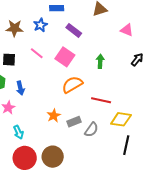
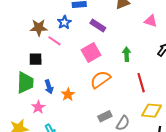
pink line: (37, 53) -> (54, 41), moved
pink square: (65, 57) -> (91, 52), turned 30
red line: (101, 100) -> (141, 83), moved, turned 66
orange star: (54, 115) -> (68, 95), moved

